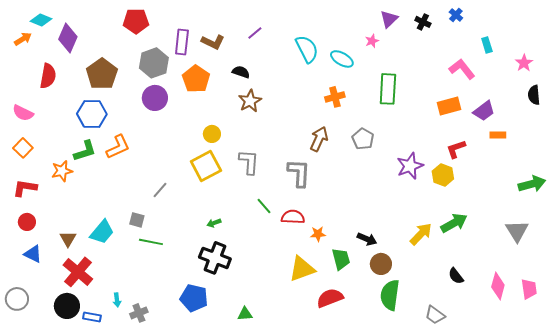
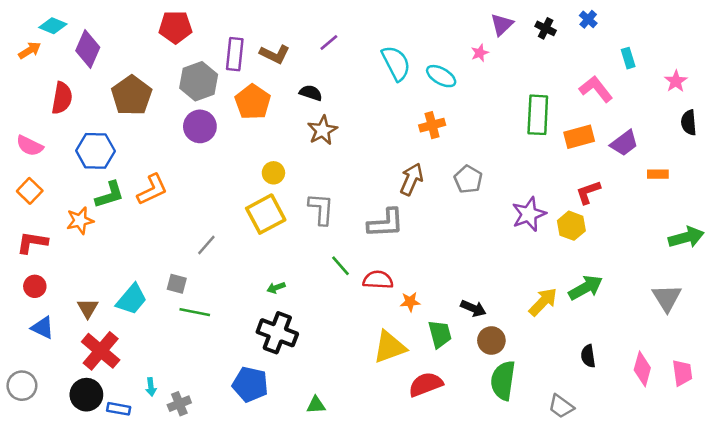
green rectangle: (388, 89) -> (538, 115), moved
blue hexagon: (92, 114) -> (95, 151), moved
orange rectangle: (498, 135) -> (658, 174), moved
gray L-shape: (299, 173) -> (386, 223), turned 84
black semicircle: (456, 276) -> (588, 356), turned 30

